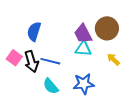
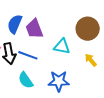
purple trapezoid: (83, 34) -> (34, 29), moved

